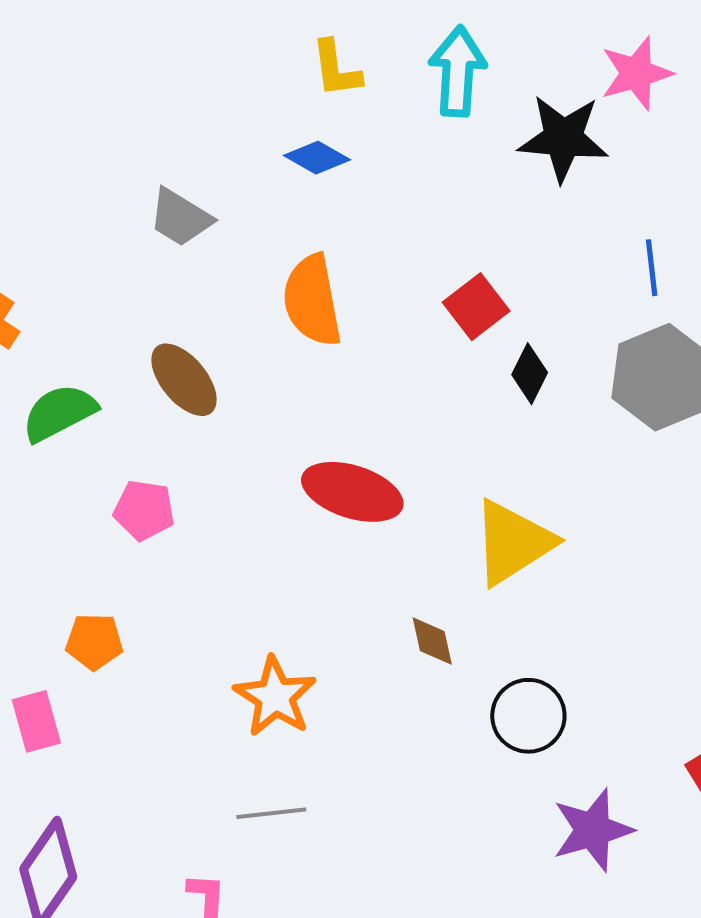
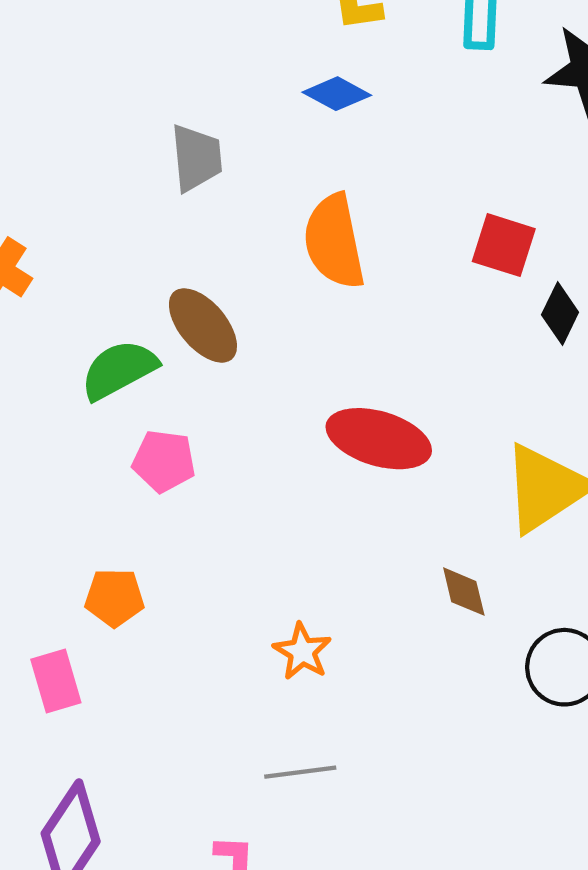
gray trapezoid: (180, 218) -> (196, 158), turned -126
red square: (476, 307) -> (504, 245), turned -34
green semicircle: (59, 413) -> (119, 370), moved
orange star: (275, 697) -> (302, 651), size x0.7

